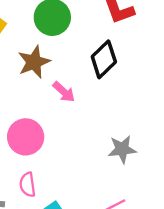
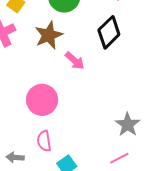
gray star: (122, 149) -> (128, 125), moved, turned -30

